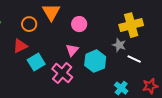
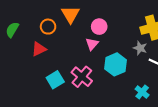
pink triangle: (72, 50) -> (92, 44), moved
cyan square: (36, 62) -> (55, 80), moved

